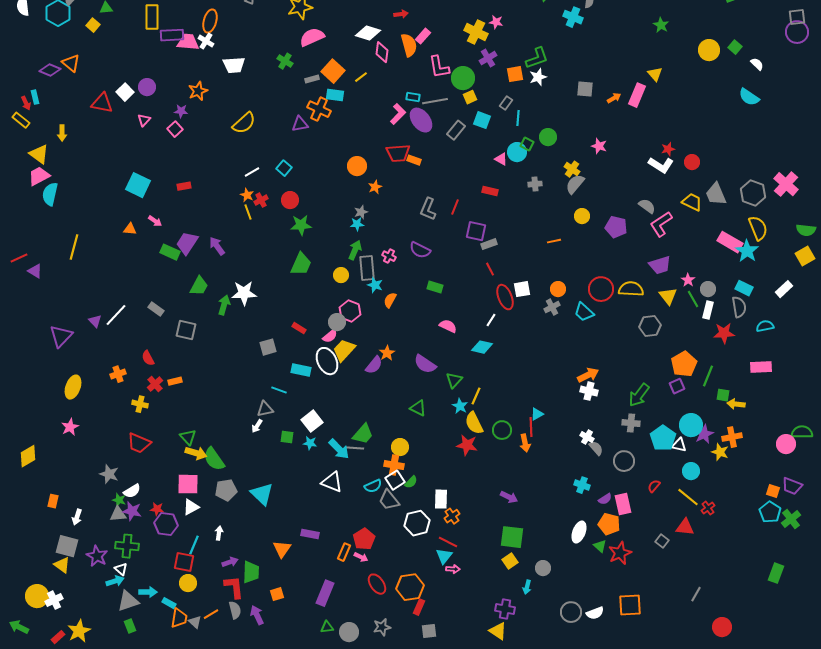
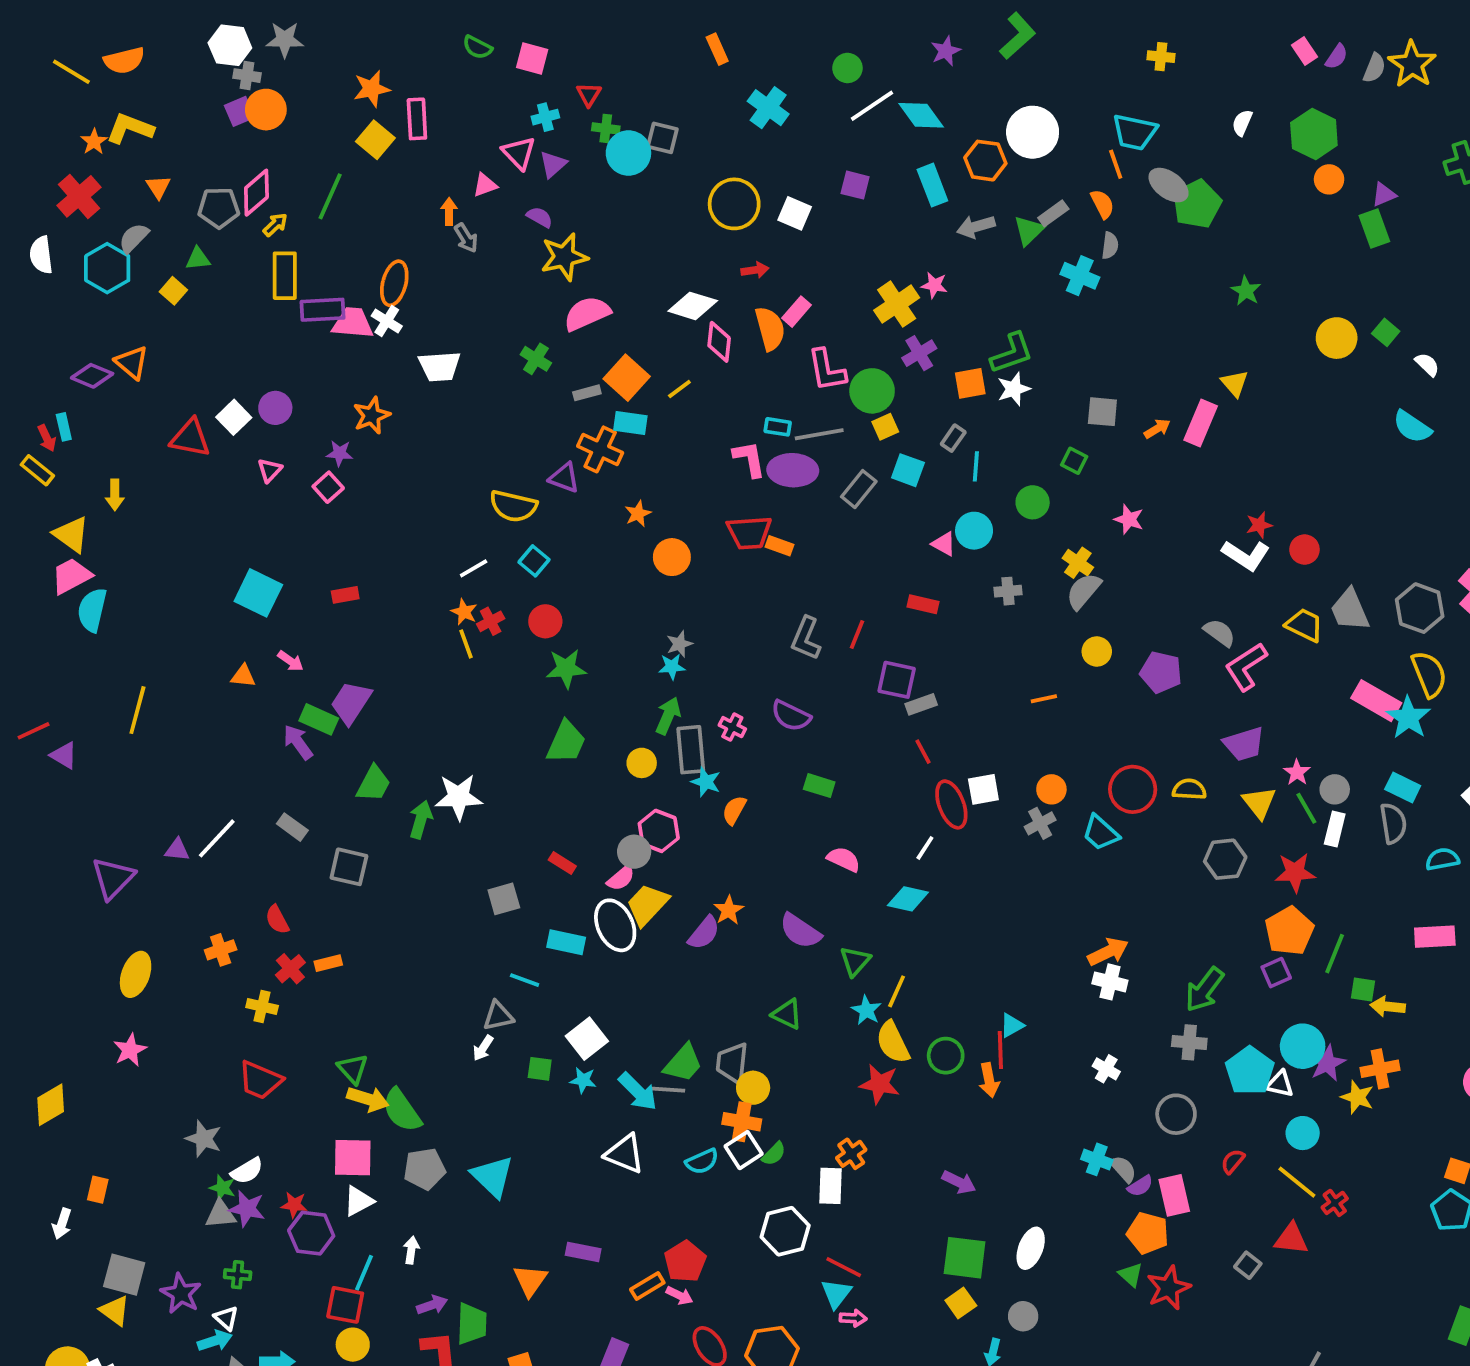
yellow cross: (476, 32) -> (897, 304), turned 30
pink L-shape: (398, 114) -> (749, 459), turned -55
purple ellipse: (421, 120) -> (793, 470), turned -50
yellow semicircle: (244, 123) -> (513, 506), moved, turned 55
purple triangle: (300, 124) -> (564, 478), turned 30
green square: (527, 144) -> (1074, 461), moved
orange star: (375, 187) -> (638, 514), moved
purple arrow: (217, 246) -> (298, 742), moved
yellow semicircle: (631, 289) -> (1189, 789), size x0.7
purple triangle: (95, 321) -> (177, 850), turned -40
red star: (724, 333) -> (1295, 872), moved
gray semicircle: (596, 448) -> (1123, 1169), moved
gray trapezoid: (389, 500) -> (732, 1063), moved, turned 45
orange cross: (452, 516) -> (851, 1154), moved
white arrow: (77, 517) -> (62, 1224), moved
white ellipse: (579, 532) -> (1031, 1248), moved
green cross: (127, 546) -> (238, 1275), size x0.6
orange rectangle: (344, 552) -> (647, 1286), turned 36

